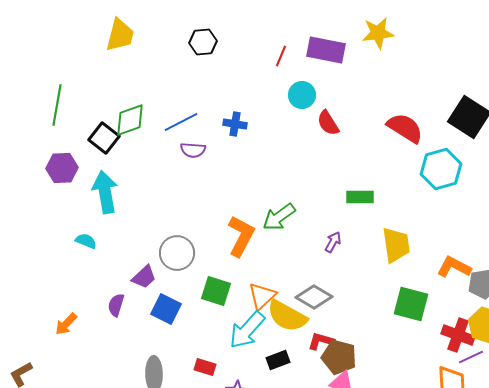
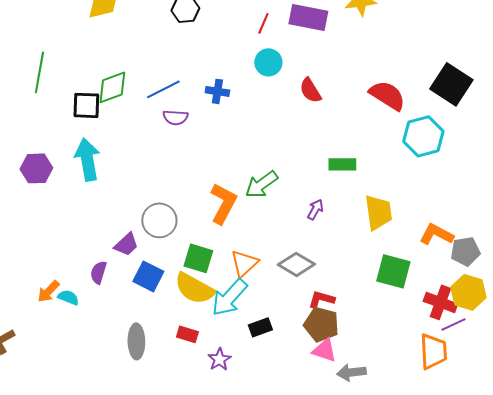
cyan circle: (302, 95) -> (268, 62), moved
black square: (104, 138) -> (86, 105), turned -36
purple hexagon: (62, 168) -> (36, 168), moved
cyan semicircle: (86, 241) -> (68, 297), moved
yellow semicircle: (287, 316) -> (194, 288), moved
red L-shape: (321, 341) -> (321, 299), moved

